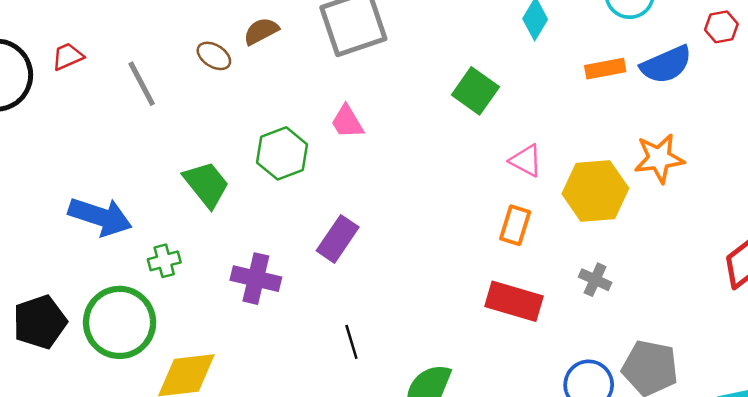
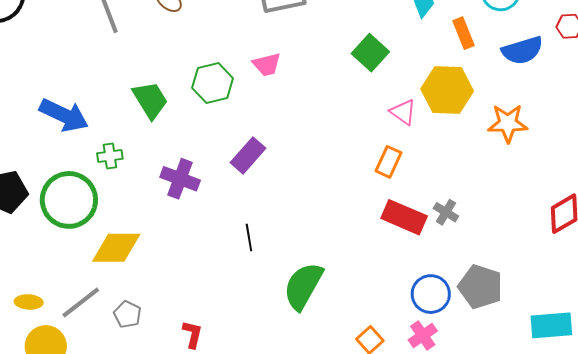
orange rectangle: (605, 69) -> (463, 33), moved, turned 72
pink trapezoid: (347, 122) -> (267, 64), turned -80
yellow hexagon: (595, 191) -> (447, 90), moved
red rectangle: (514, 301) -> (404, 217), moved

